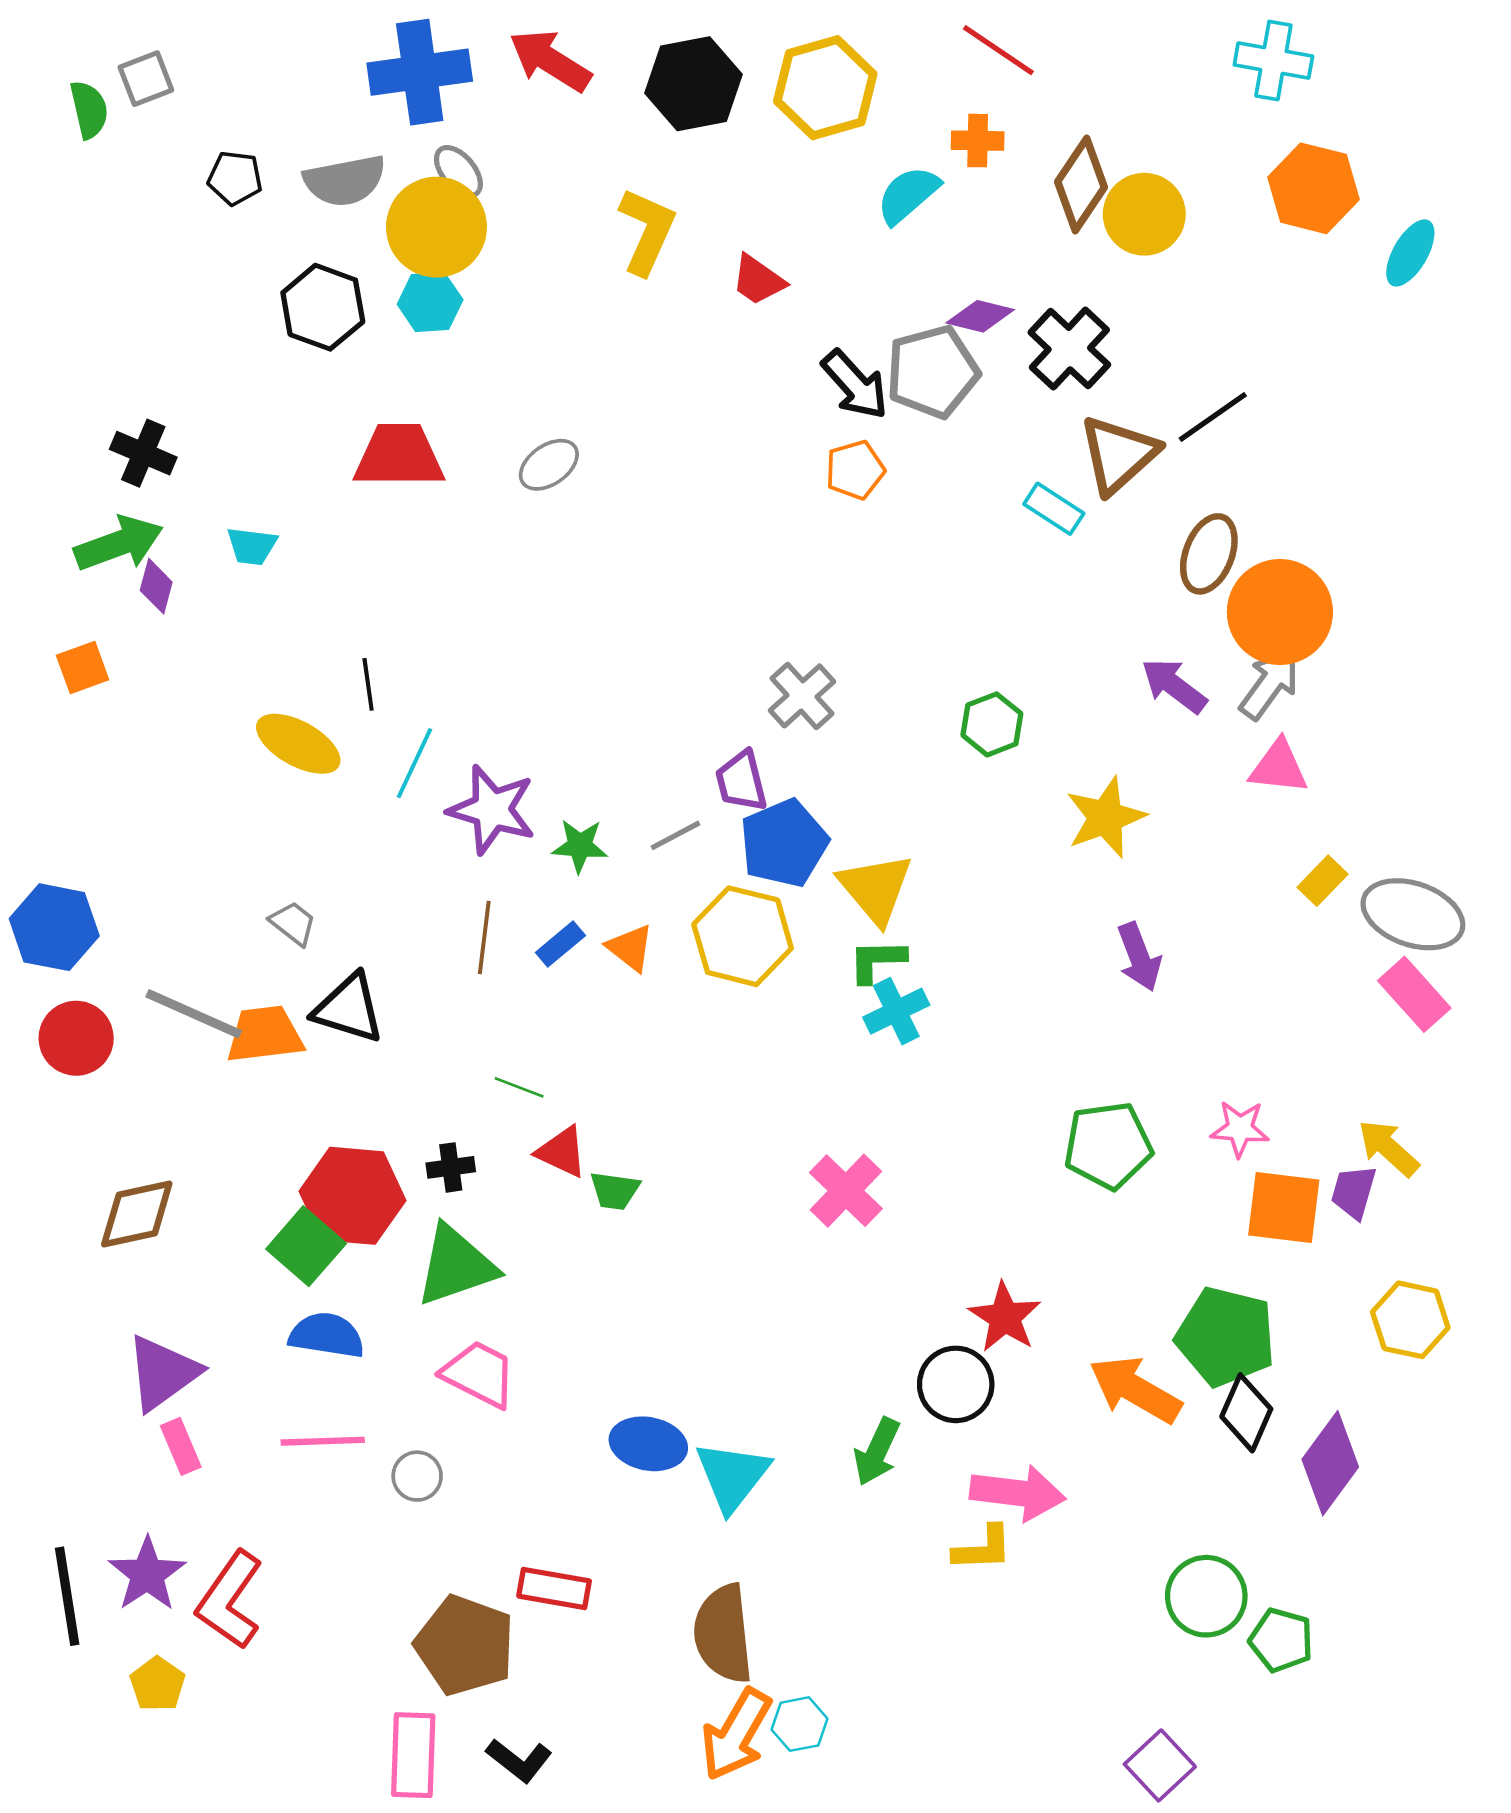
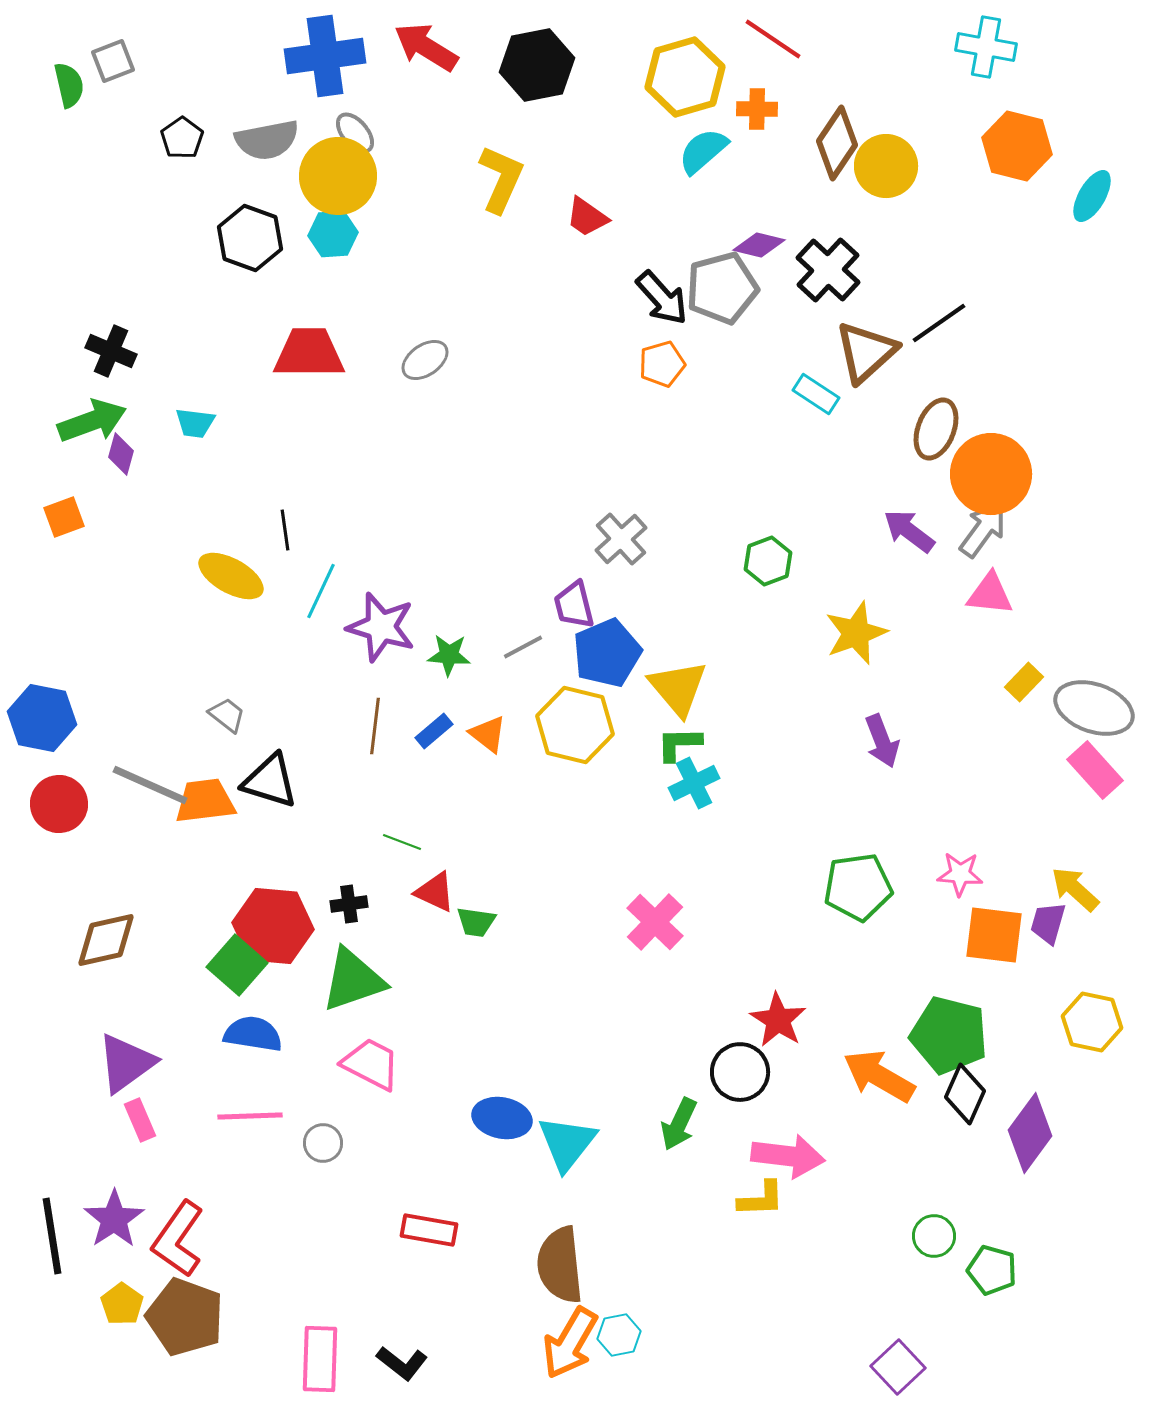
yellow hexagon: (825, 88) -> (685, 77), moved
black pentagon: (235, 178) -> (182, 138), turned 30
green circle: (1206, 1596) -> (934, 1236), size x0.7
brown pentagon: (465, 1645) -> (185, 1317), moved

